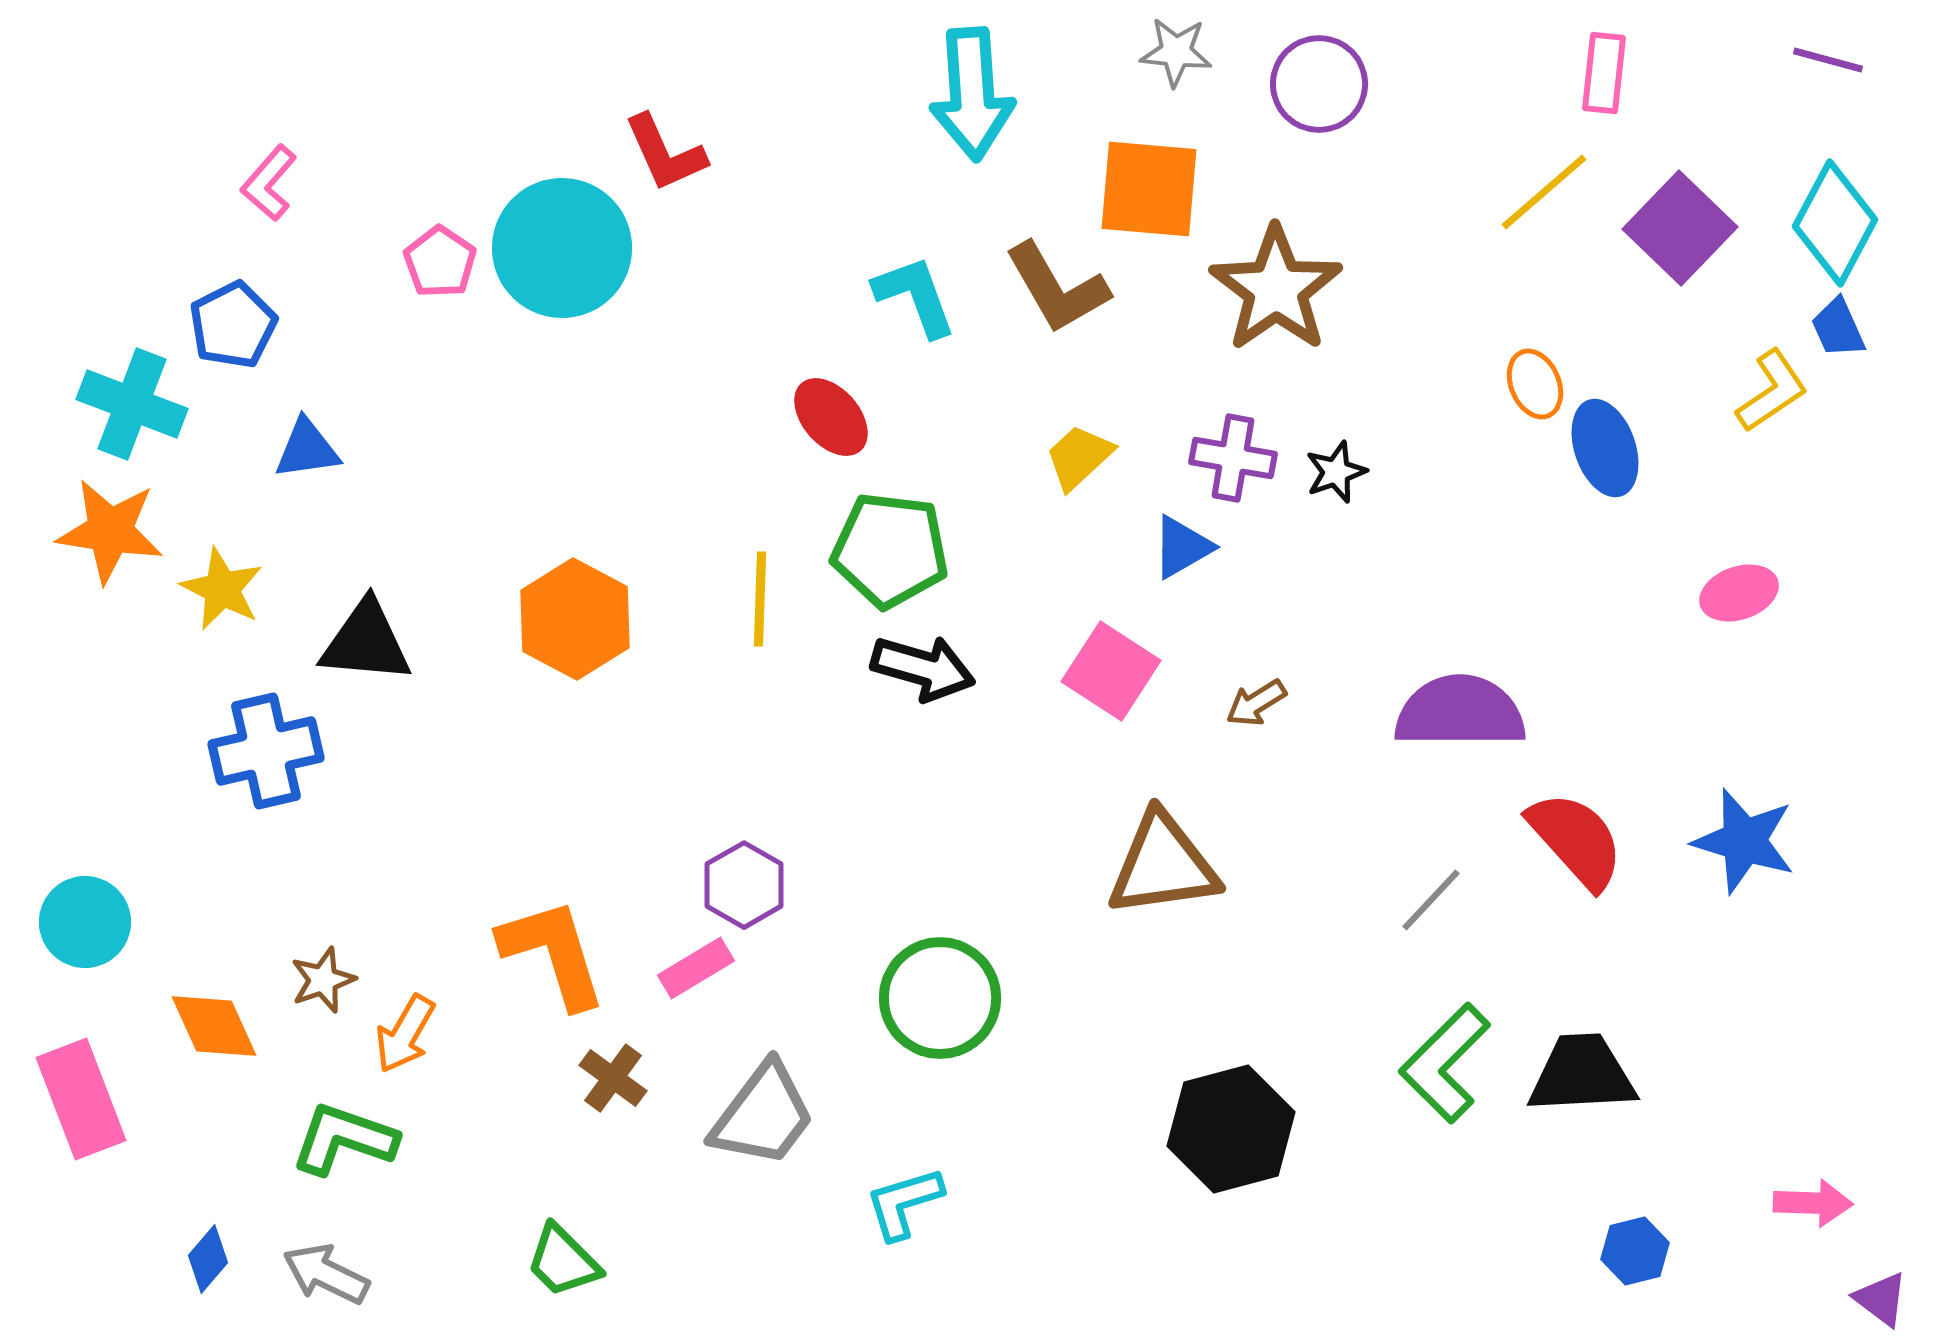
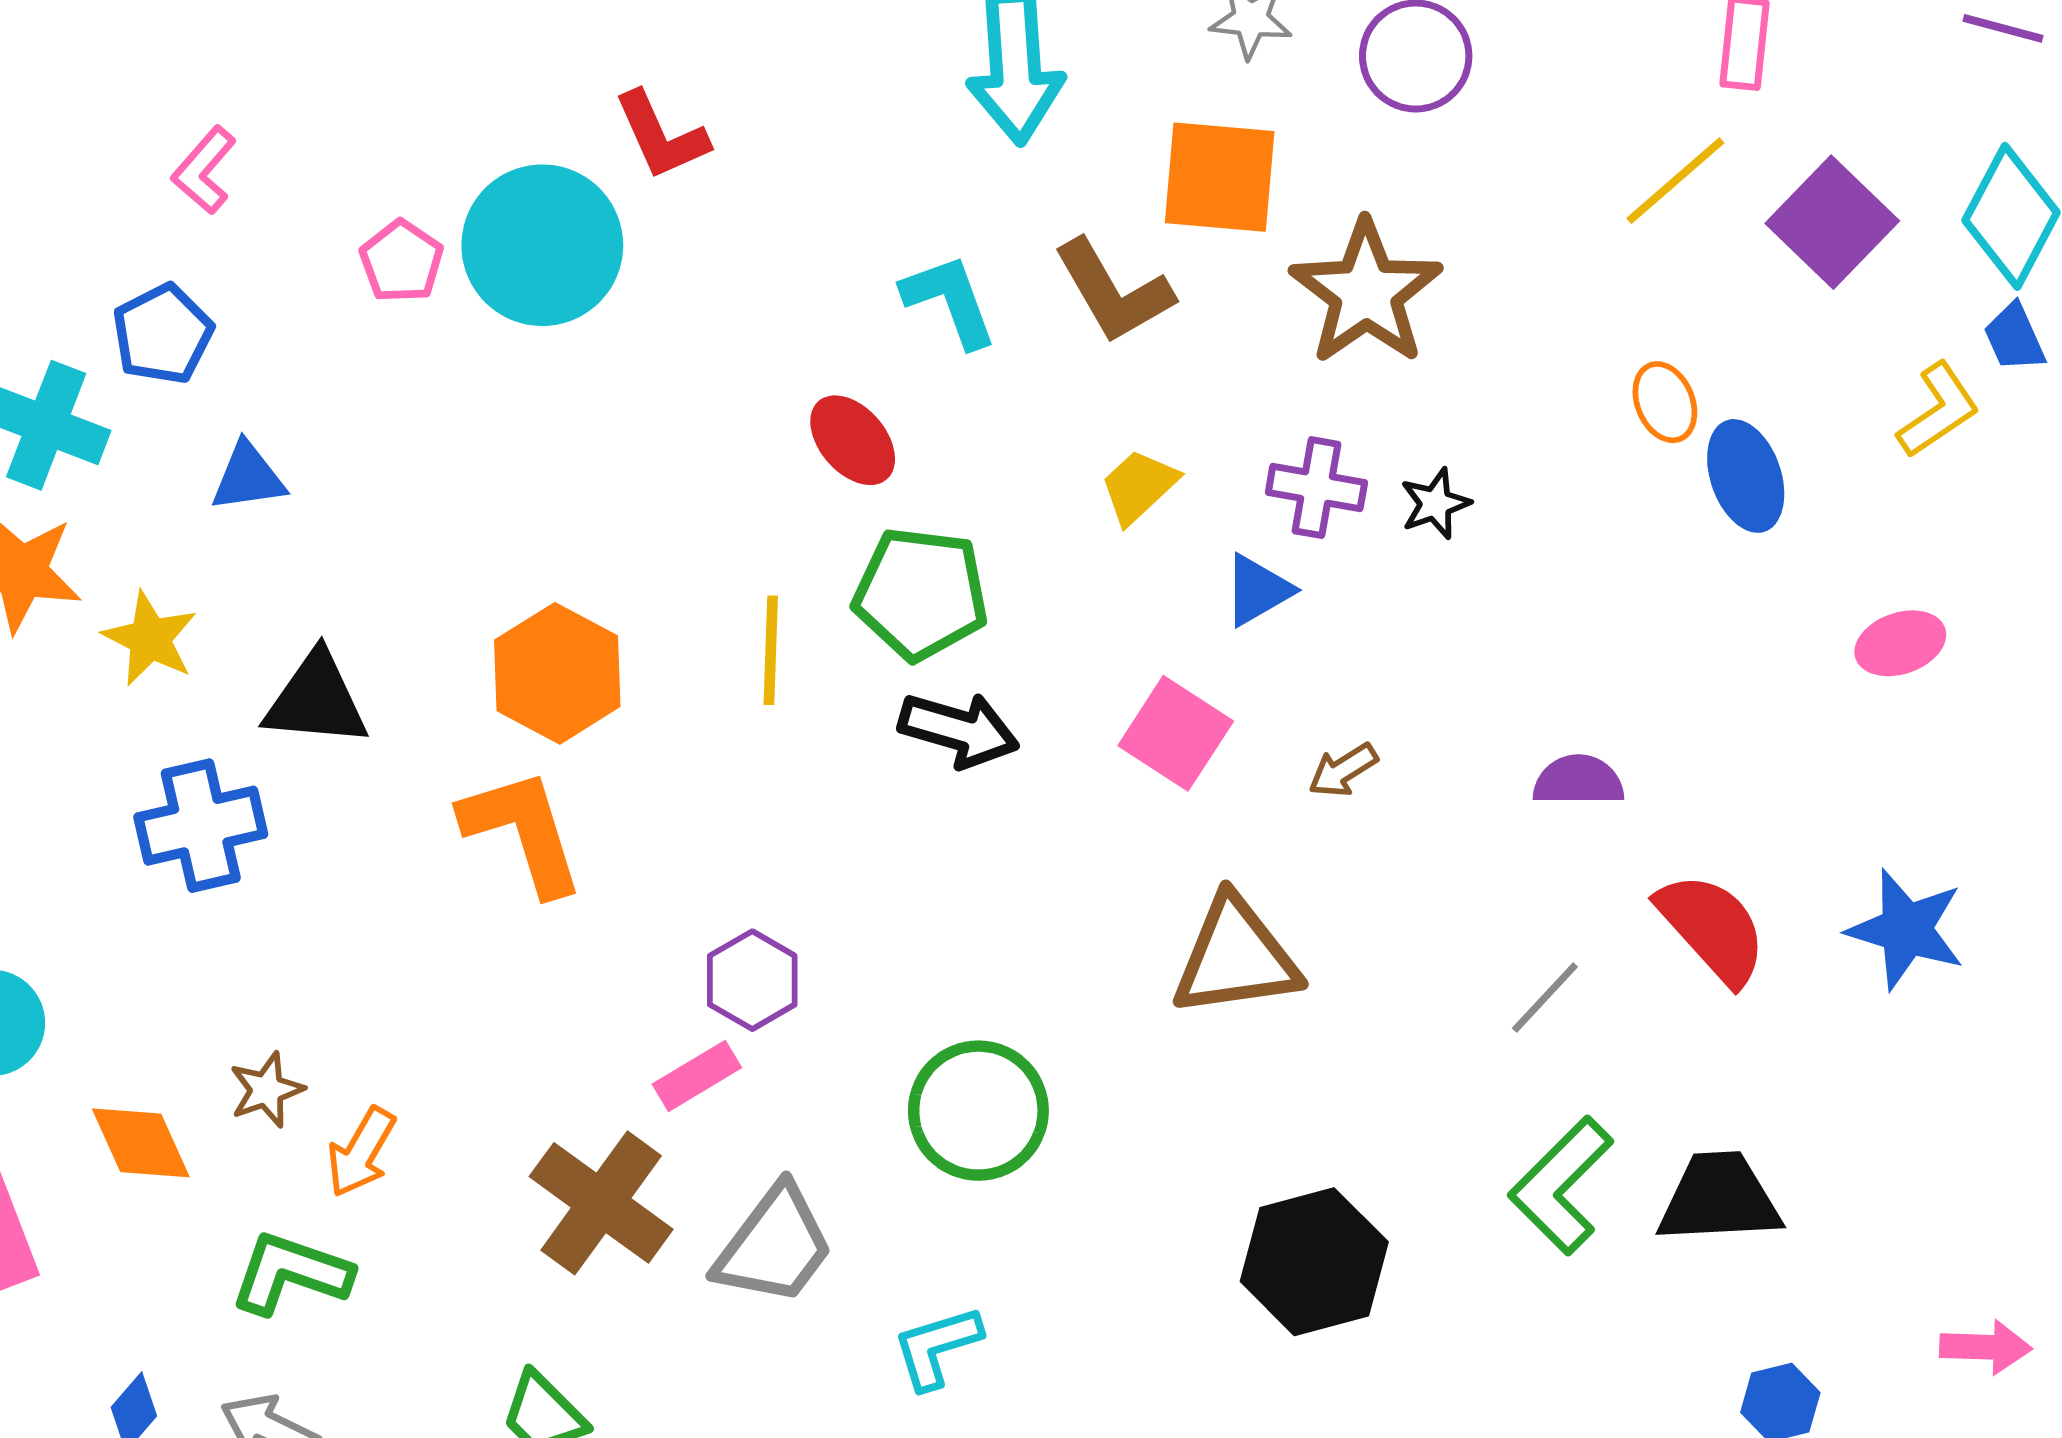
purple semicircle: (1460, 712) -> (1578, 781), size x0.6
orange L-shape: (553, 953) -> (523, 831), moved
brown cross: (613, 1078) -> (601, 1203), size x1.8

